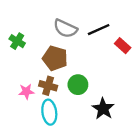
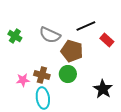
gray semicircle: (65, 28) -> (50, 35), moved
brown pentagon: (55, 58) -> (72, 51), moved
black star: (103, 109) -> (103, 89), moved

